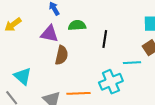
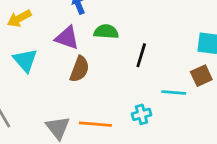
cyan triangle: (23, 76) -> (25, 60), moved
cyan cross: (111, 82) -> (142, 114), size x0.6

